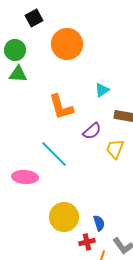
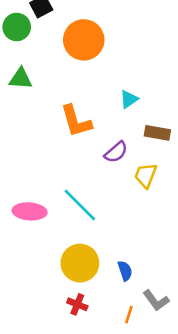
green circle: (15, 50) -> (17, 27), moved
cyan line: (54, 154) -> (80, 205), moved
red cross: (87, 242) -> (77, 304), moved, turned 35

